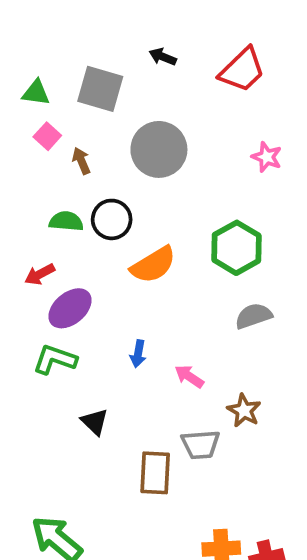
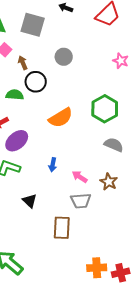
gray circle: (159, 149) -> (64, 57), size x0.6
black circle: (112, 219) -> (36, 82), moved
gray semicircle: (253, 316) -> (114, 145), turned 42
brown star: (244, 410) -> (109, 182), moved
gray trapezoid: (201, 445) -> (81, 201), moved

